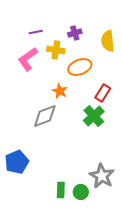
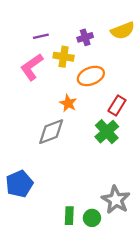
yellow semicircle: (108, 41) -> (123, 31), moved, turned -105

